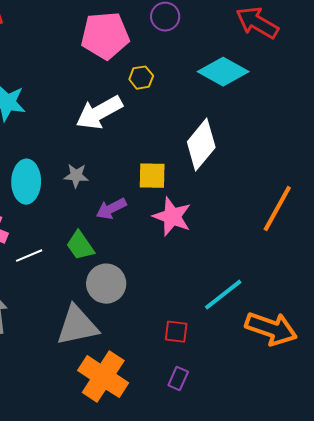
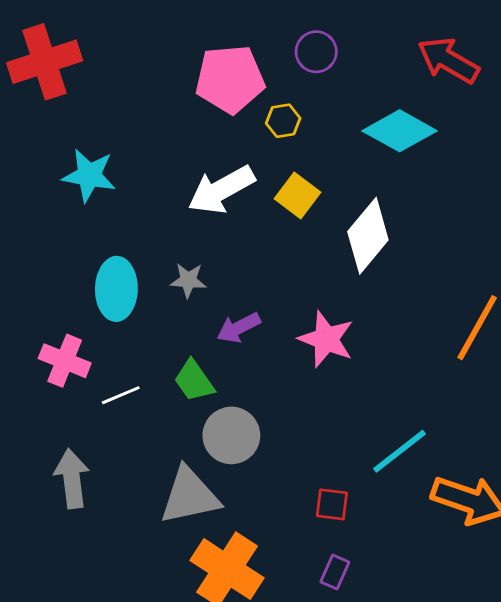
yellow hexagon: (141, 78) -> (283, 121), moved
yellow square: (152, 176) -> (297, 195), moved, turned 36

